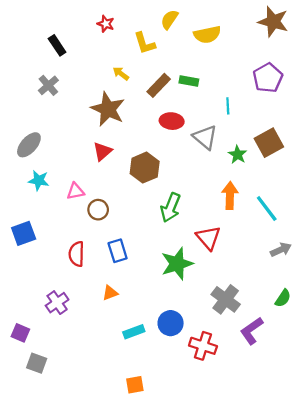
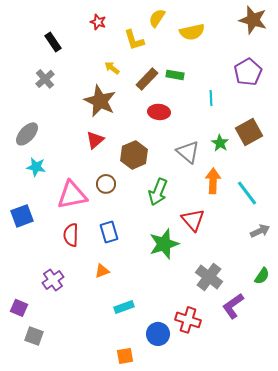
gray triangle: (205, 137) -> (188, 152), moved
pink triangle: (75, 191) -> (72, 195), moved, size x1.8
brown circle: (98, 210) -> (106, 184), moved
blue circle: (171, 323) -> (158, 334), moved

